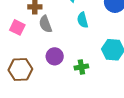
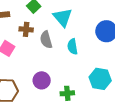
gray semicircle: (45, 24) -> (46, 40), moved

